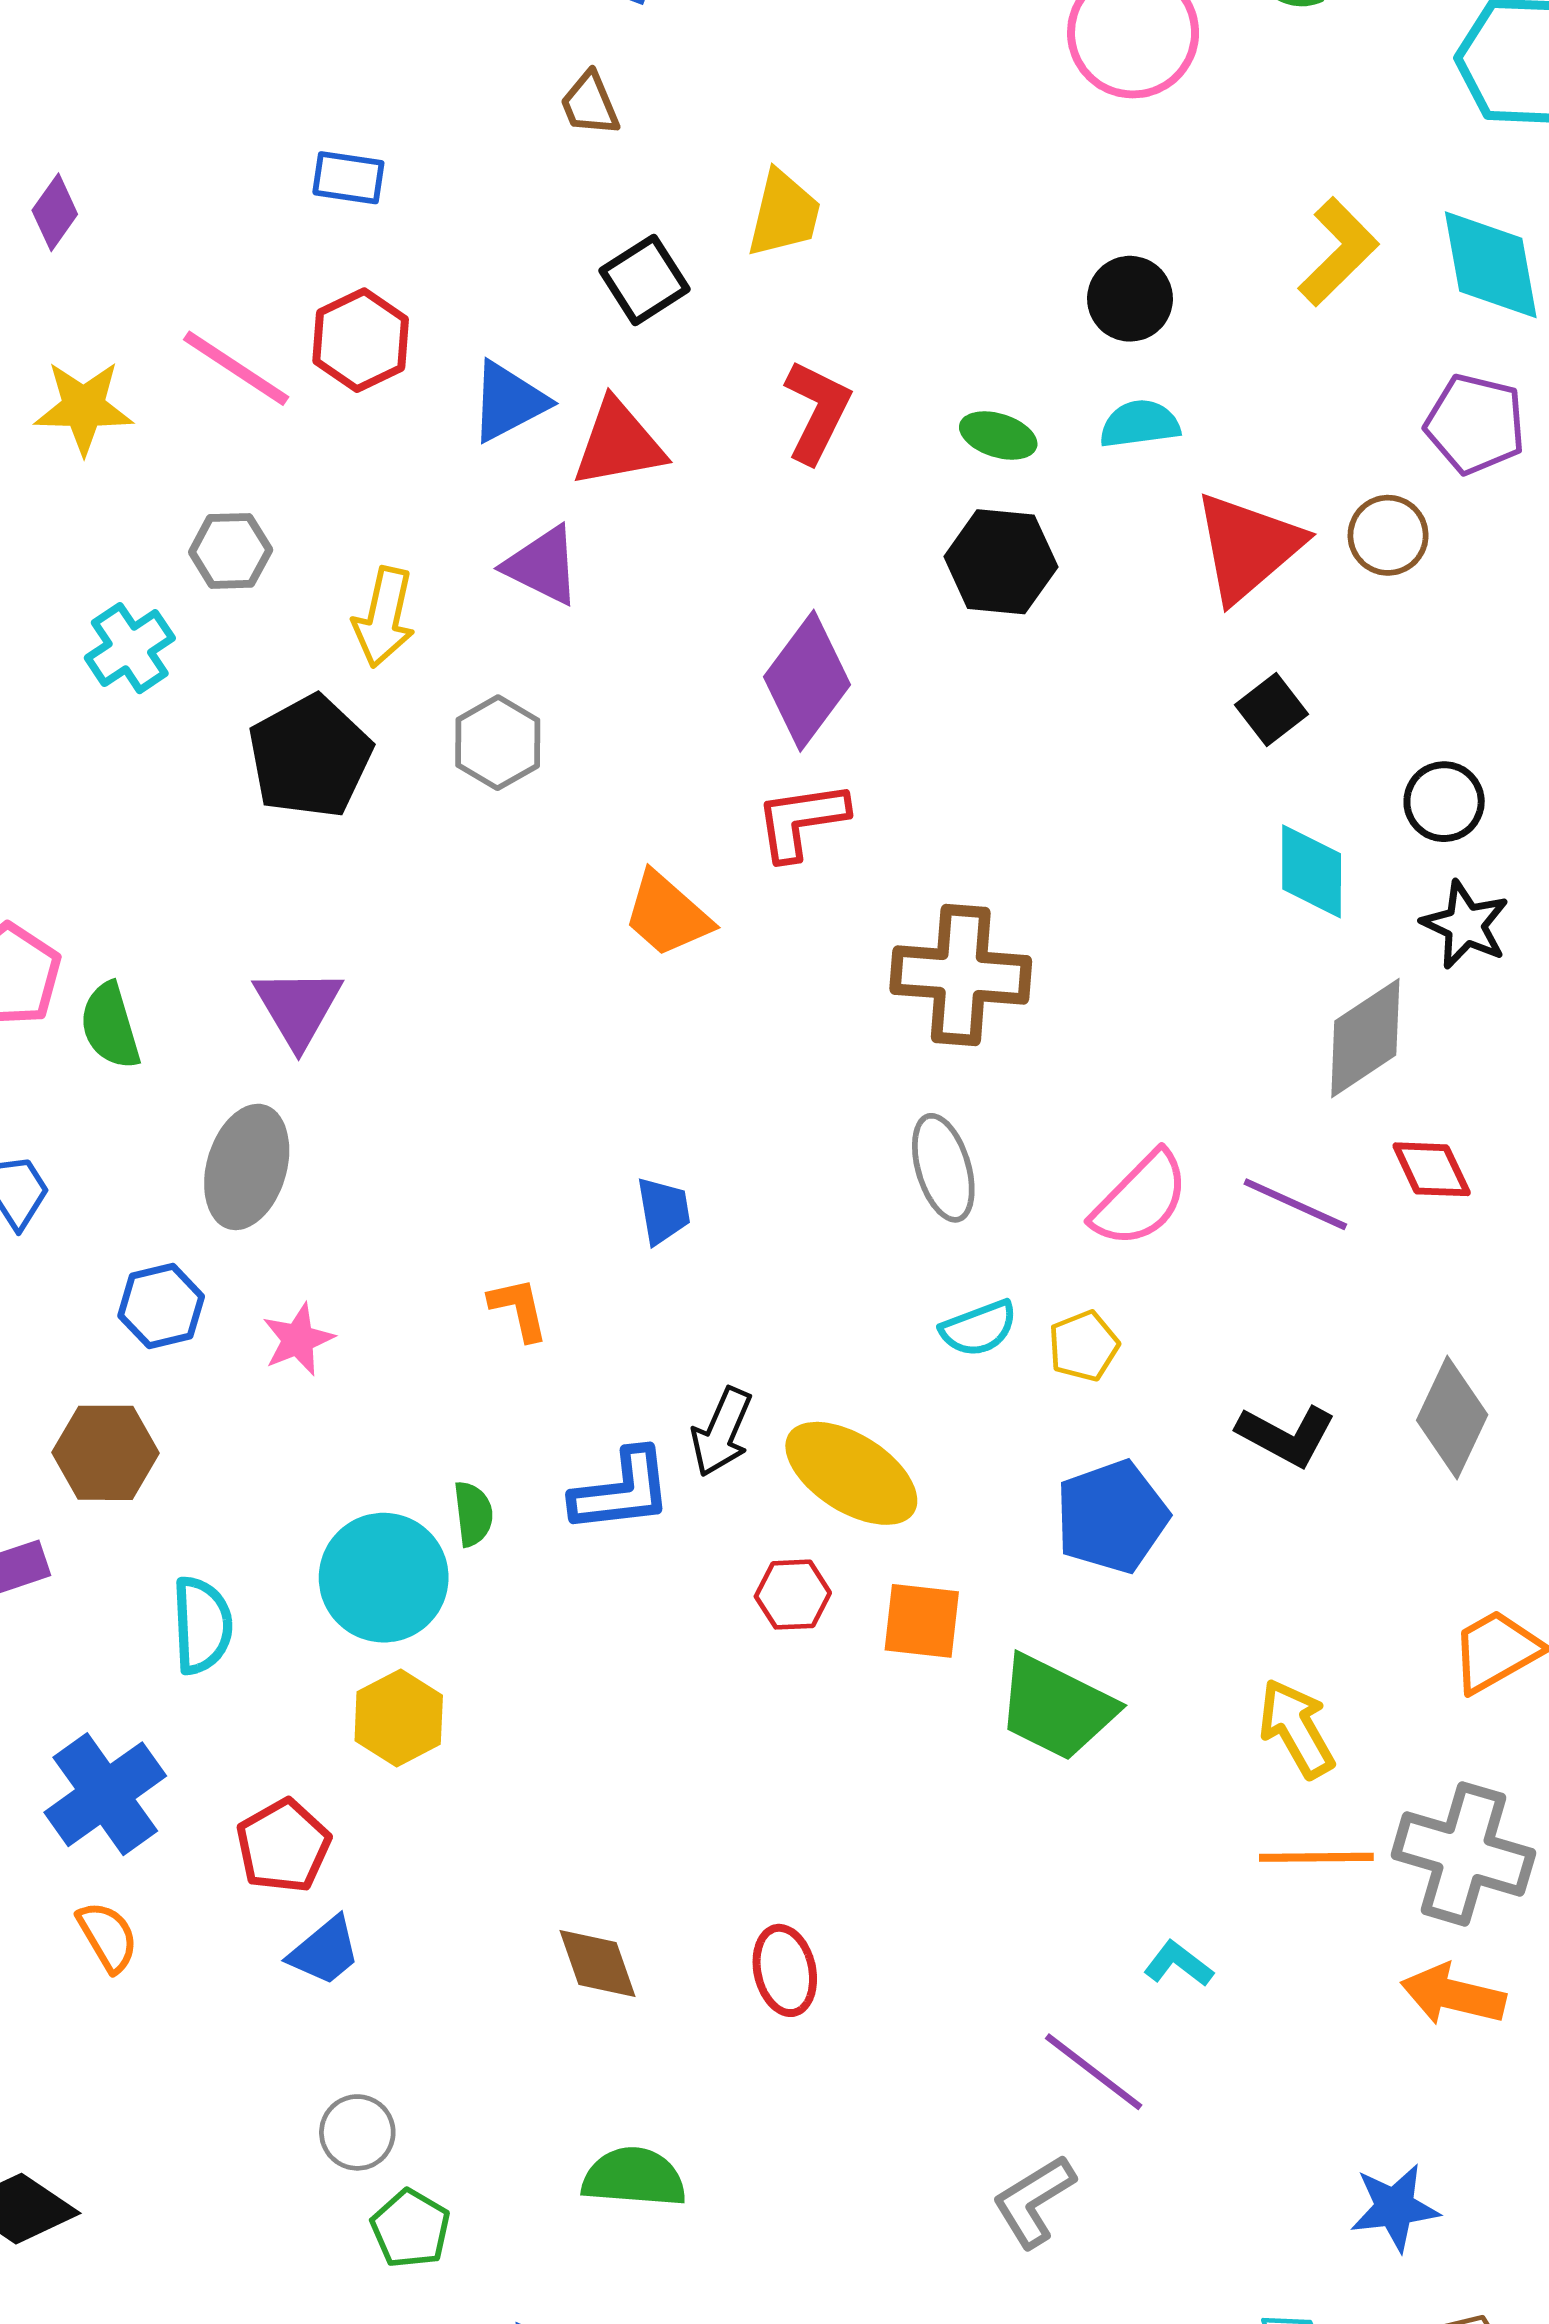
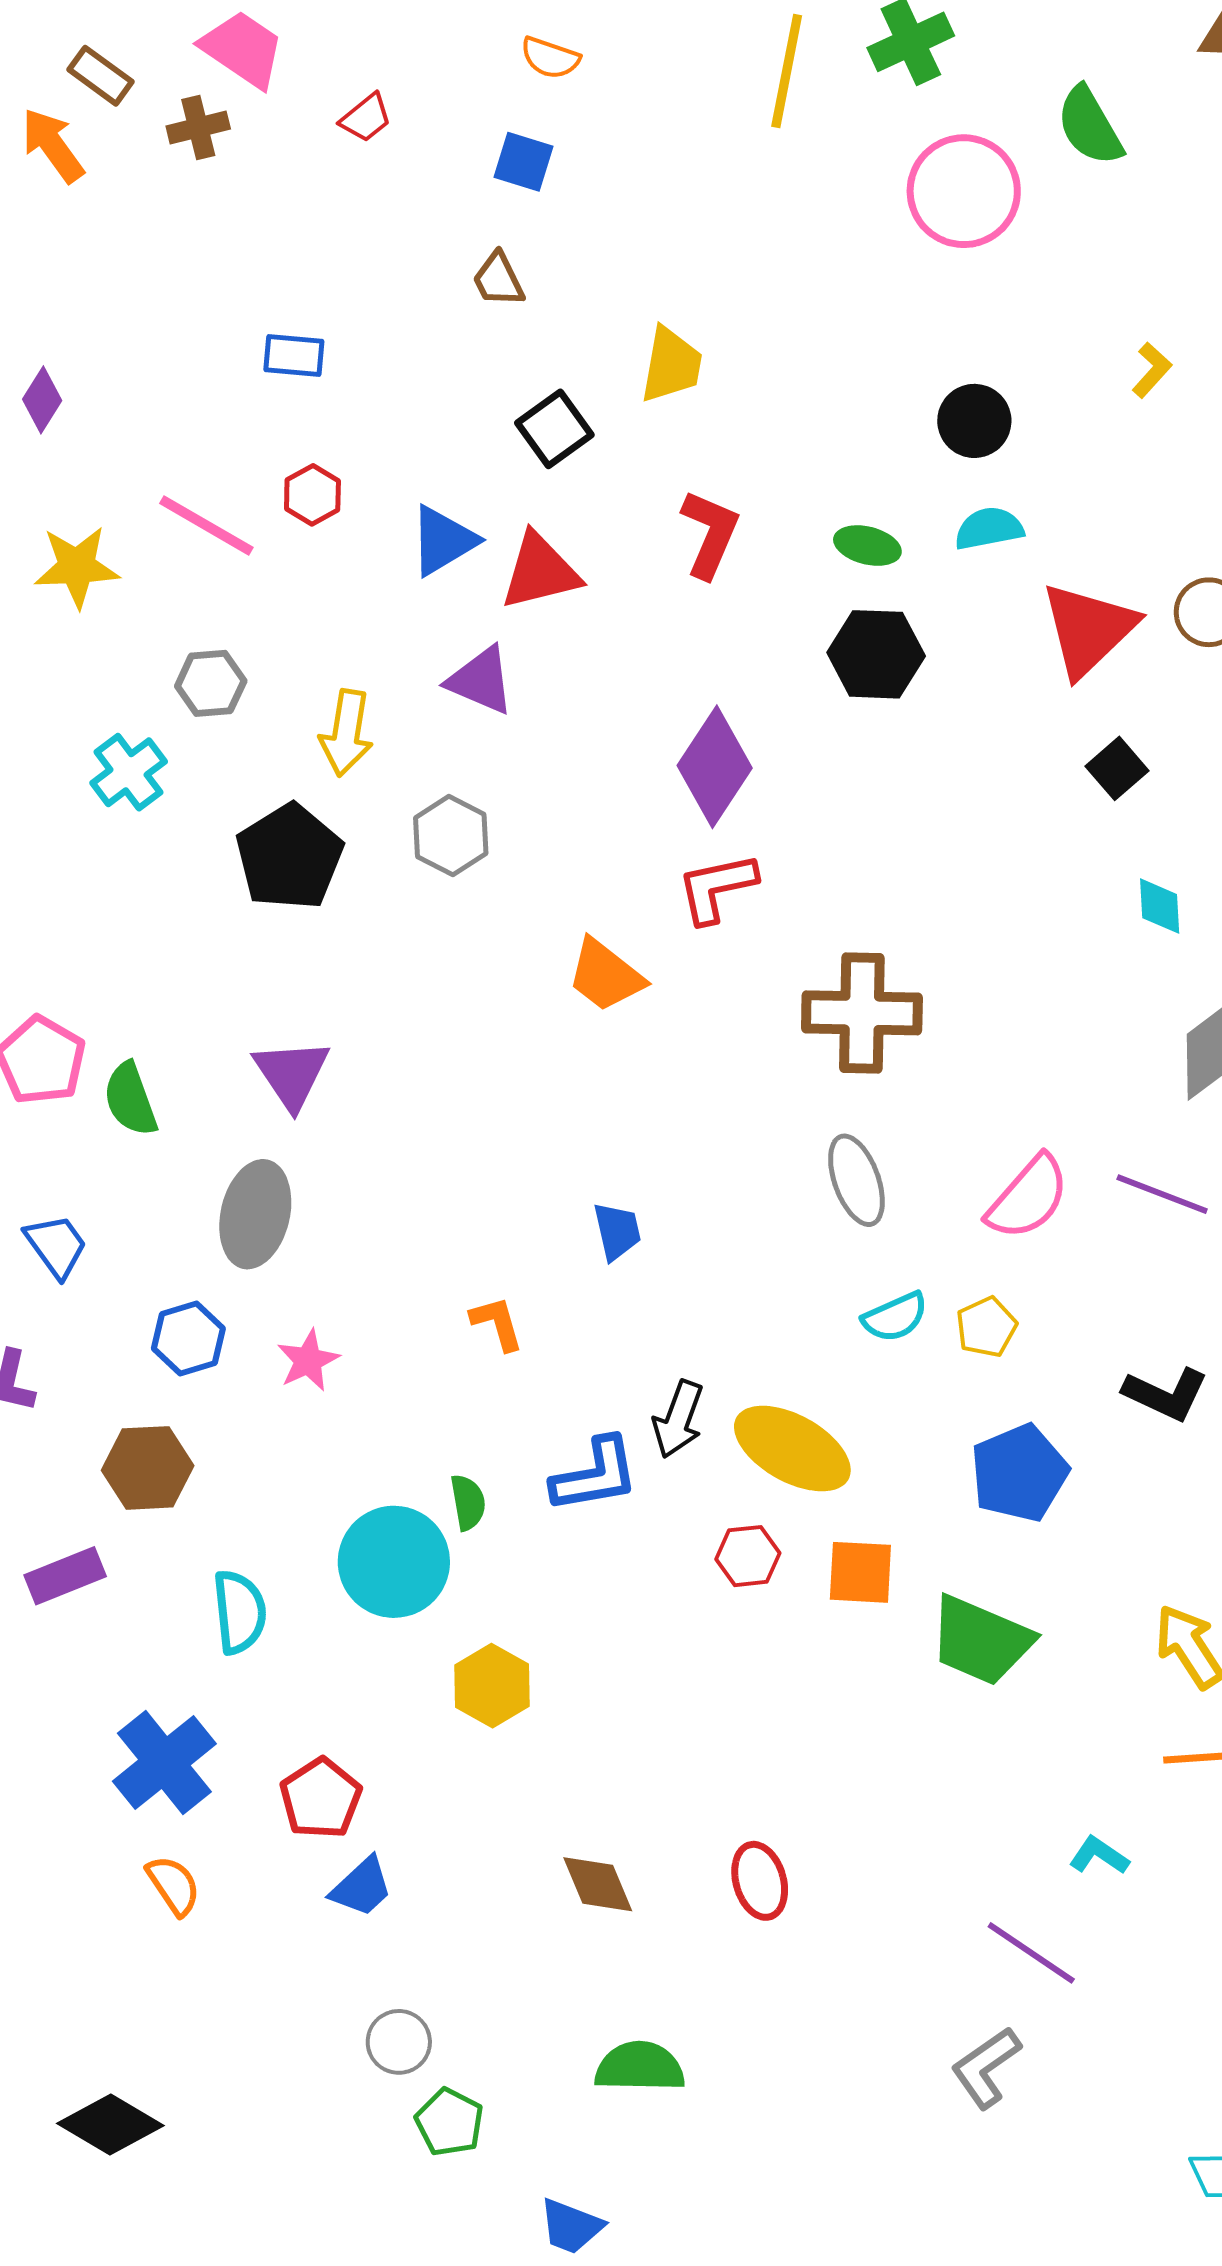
yellow L-shape: (1338, 252) -> (1152, 370), size x0.6
red hexagon: (361, 340) -> (312, 495), size x0.7
cyan diamond: (1312, 871) -> (1160, 906), size x0.7
yellow hexagon: (399, 1718) -> (492, 1686), moved

